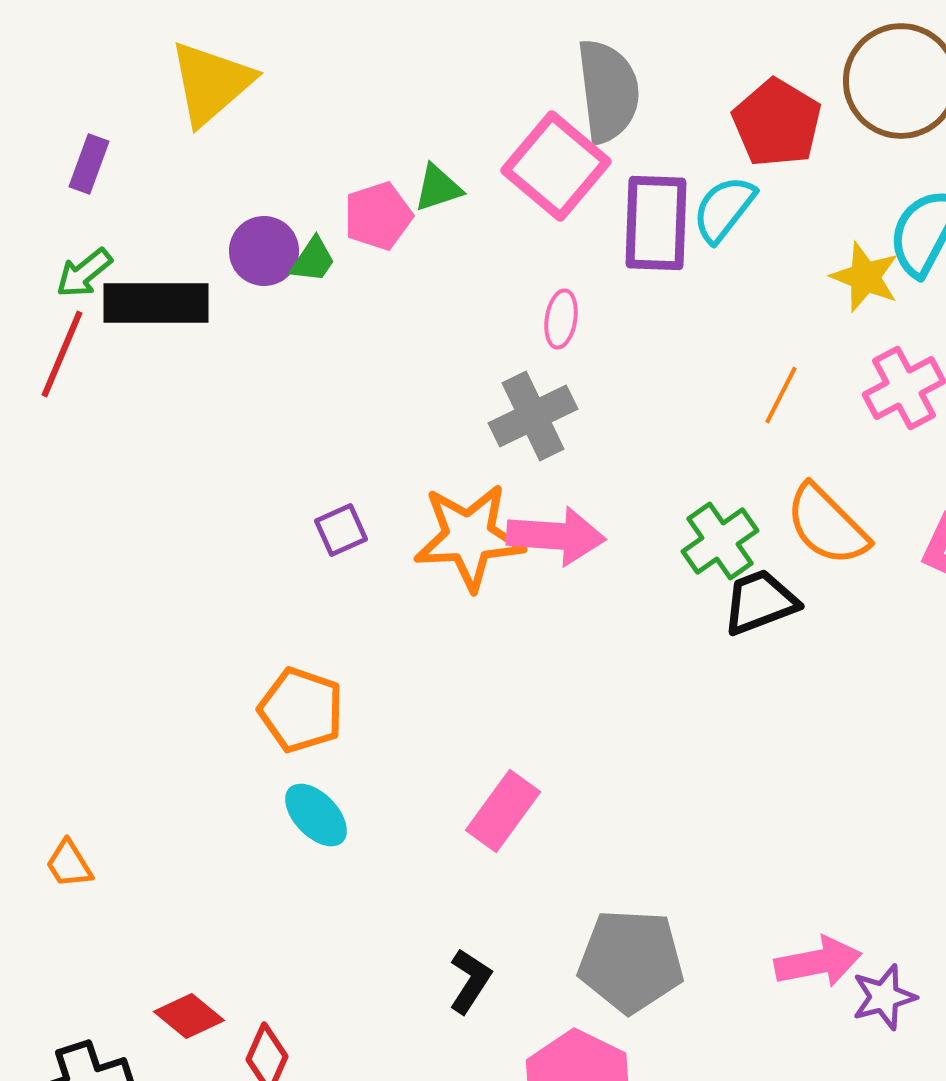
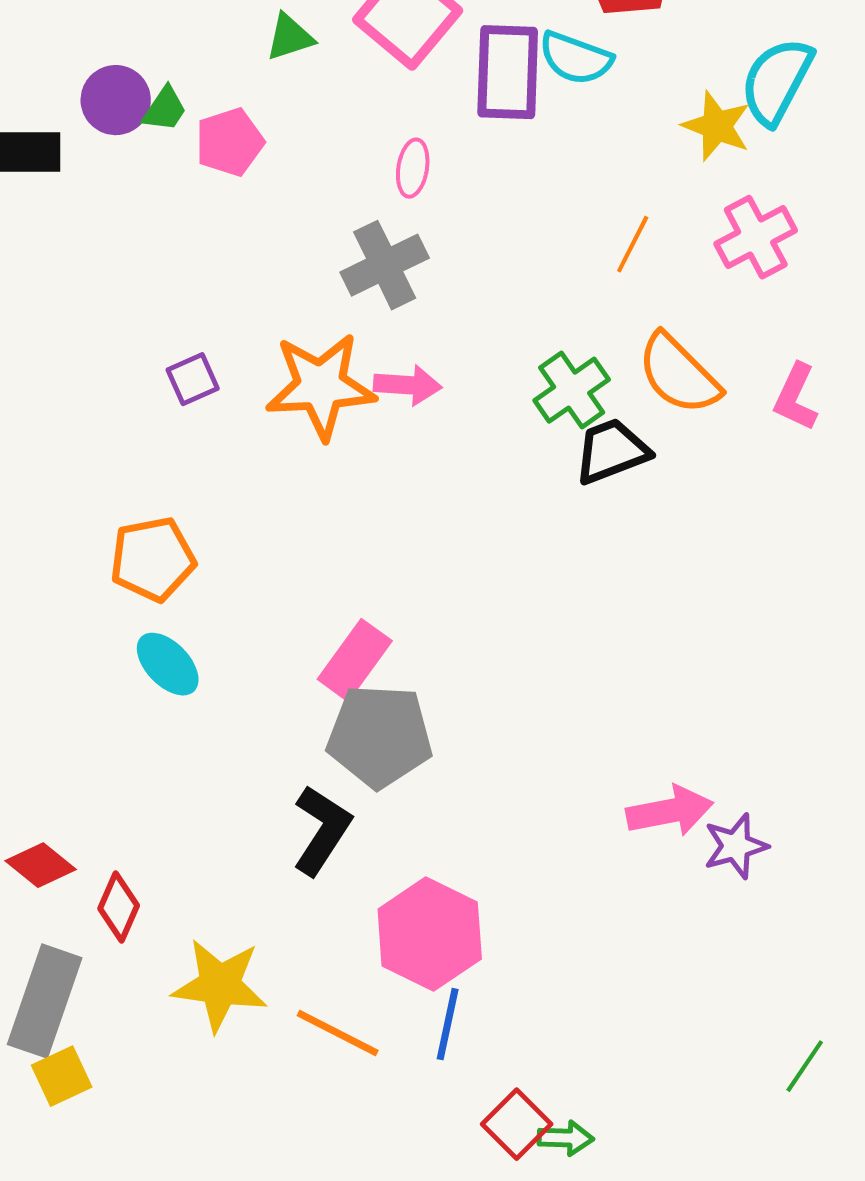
cyan semicircle: (724, 209) -> (576, 58), turned -108
pink pentagon: (378, 216) -> (230, 142), moved
pink arrow: (556, 536) -> (408, 385), size x0.7
orange pentagon: (301, 710) -> (153, 559), turned -30
gray pentagon: (631, 961) -> (380, 736), moved
black L-shape: (470, 981) -> (322, 830), size x1.4

